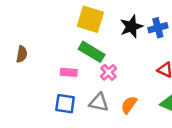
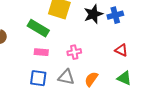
green rectangle: (92, 52) -> (38, 28), moved
pink cross: (108, 72) -> (74, 52), turned 32

